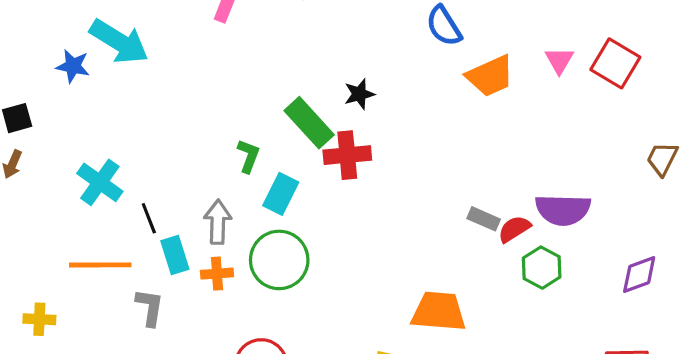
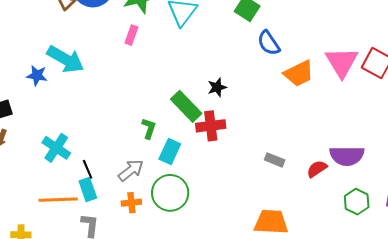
pink triangle: (559, 60) -> (342, 62), size x1.8
gray rectangle: (484, 219) -> (275, 160), moved
gray arrow: (218, 222) -> (131, 170), turned 52
cyan rectangle: (175, 255) -> (88, 190), moved
green hexagon: (542, 268) -> (357, 202), moved

